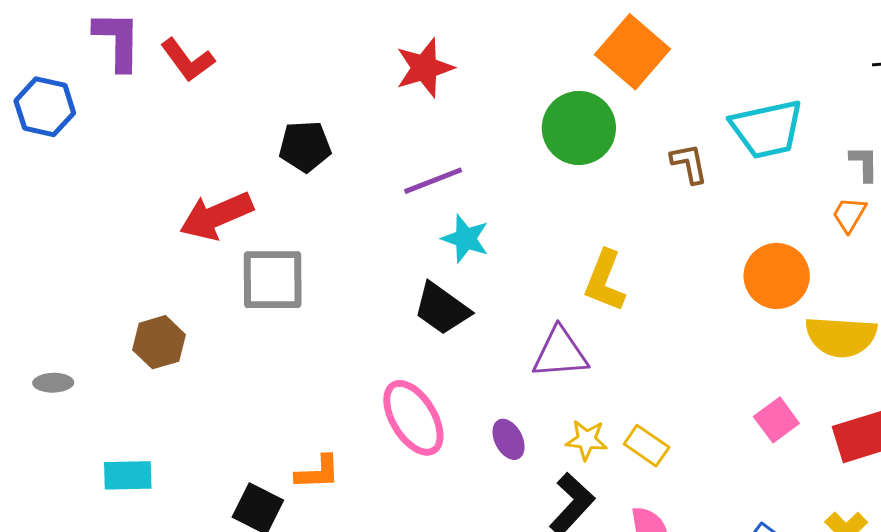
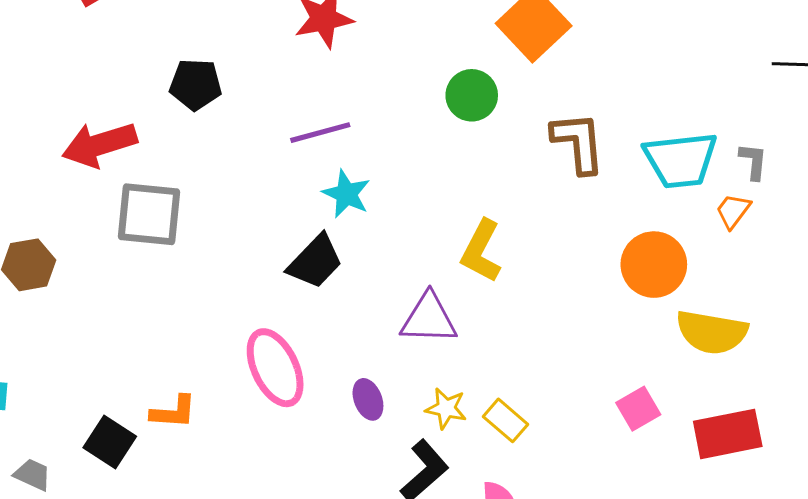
green circle: (579, 128) -> (472, 95), size x0.7
cyan trapezoid: (767, 129) -> (681, 160), moved
brown L-shape: (689, 163) -> (578, 143), size x1.5
black trapezoid: (442, 309) -> (315, 262), turned -88

